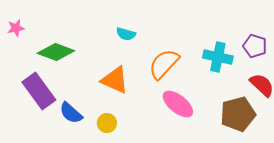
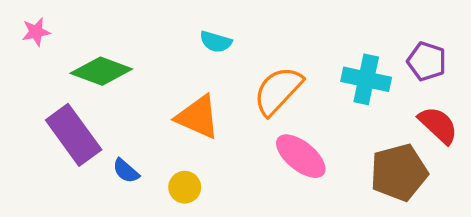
blue semicircle: (71, 113) -> (126, 171), size x0.7

